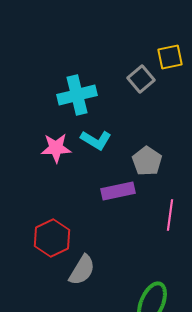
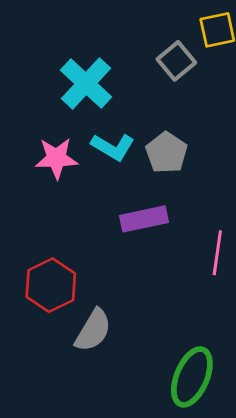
cyan cross: (77, 95) -> (86, 83), turned -33
gray pentagon: (147, 161) -> (166, 153), moved

